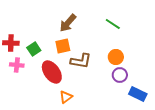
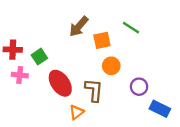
orange square: (63, 46) -> (102, 40), moved
orange circle: (116, 57) -> (111, 66), moved
brown L-shape: (81, 61) -> (94, 90), moved, turned -95

